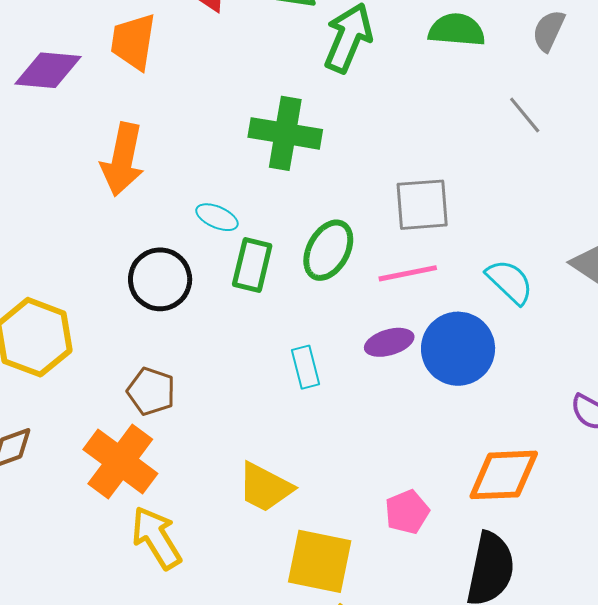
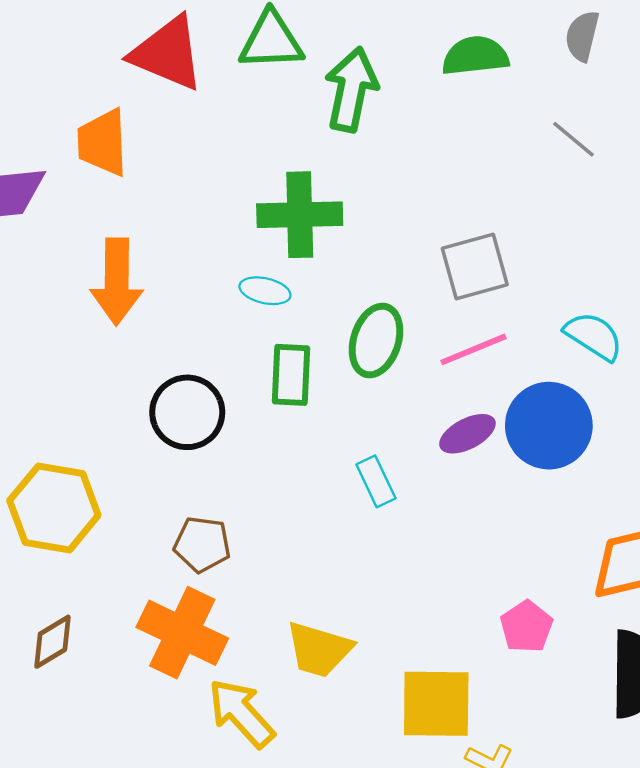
cyan ellipse: (217, 217) -> (265, 291), moved
yellow trapezoid: (265, 487) -> (319, 649), moved

